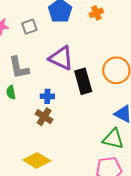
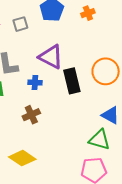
blue cross: (47, 96) -> (35, 82), moved
brown cross: (44, 117) -> (31, 115), turned 30

